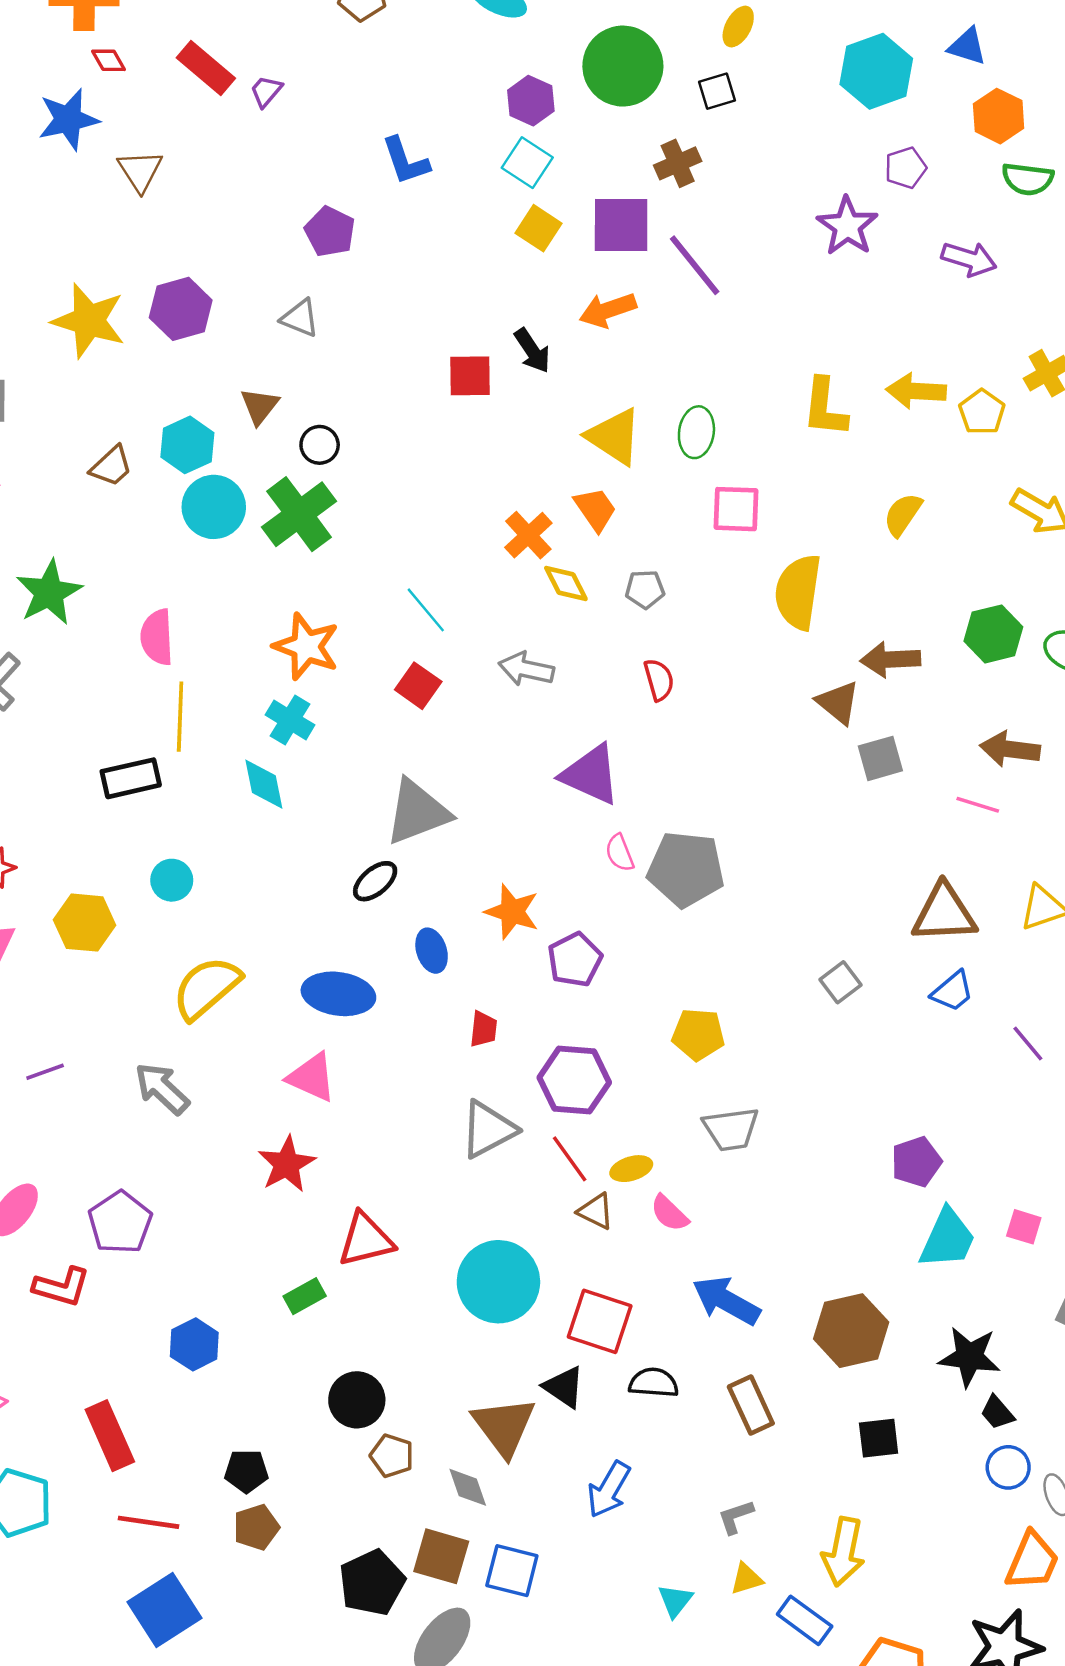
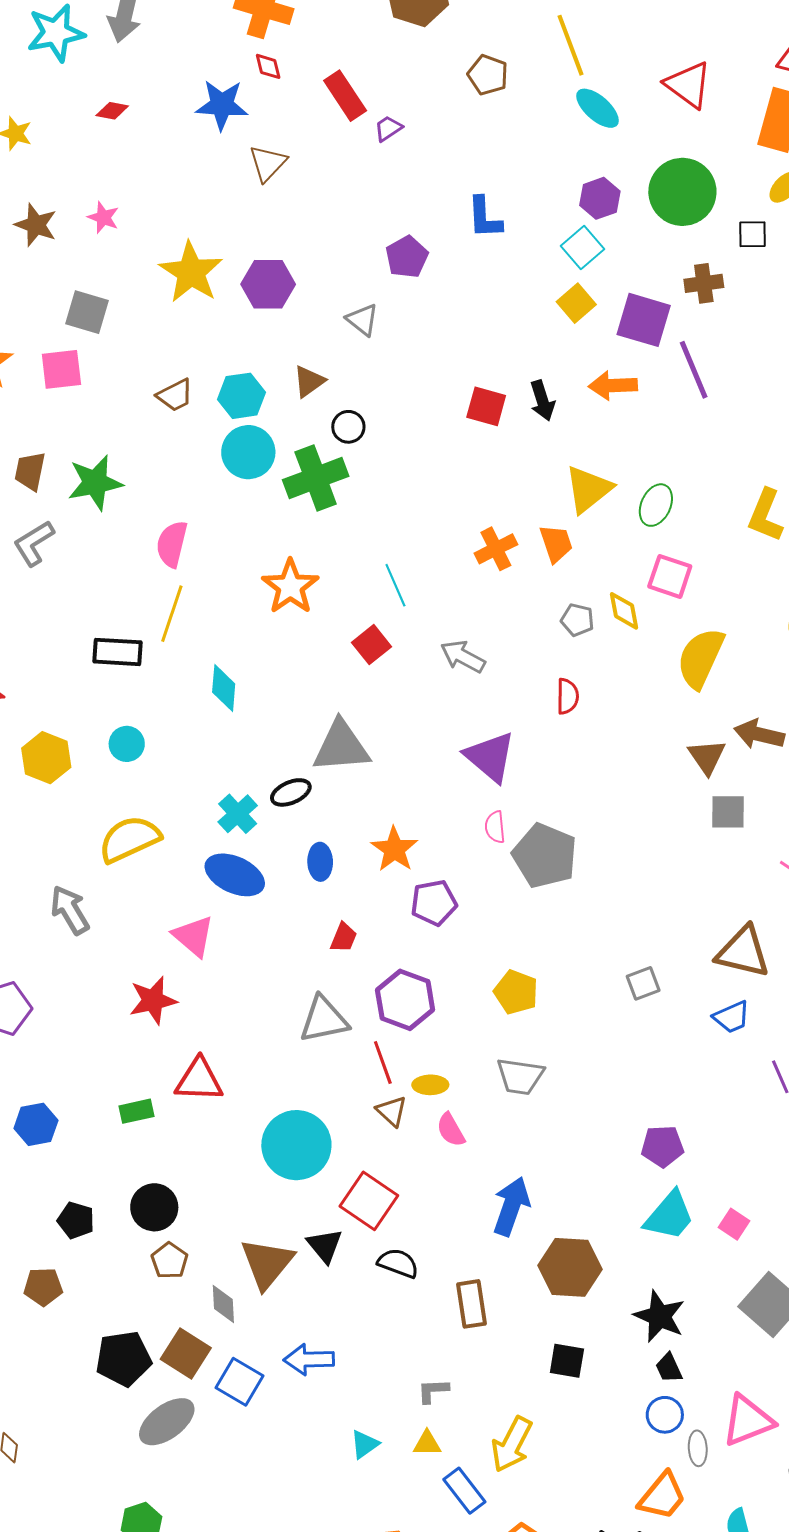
yellow triangle: (614, 437) -> (588, 489), turned 32
yellow diamond: (566, 583) -> (624, 611), moved
cyan cross: (290, 720) -> (238, 814), moved
blue arrow: (726, 1301) -> (511, 1206), moved, turned 64
black pentagon: (246, 1471) -> (76, 1220), moved
blue arrow: (609, 1490) -> (309, 1359), moved, turned 42

